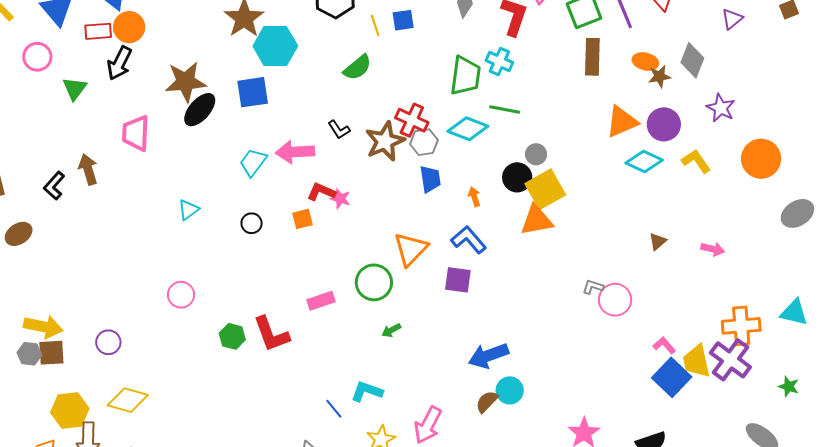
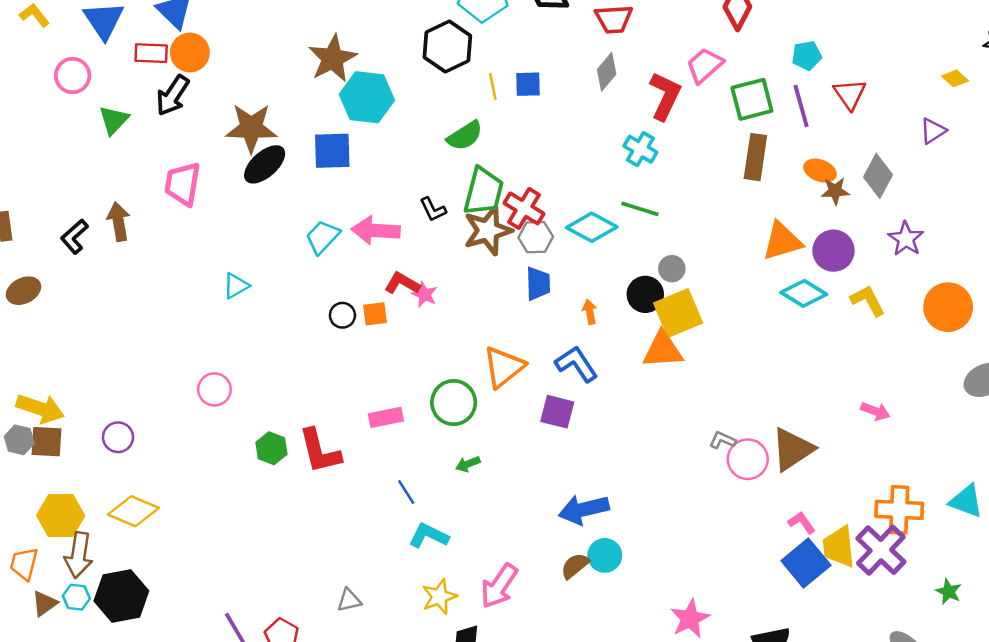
green trapezoid: (465, 76) -> (484, 191), moved
black circle: (252, 223) -> (342, 315), moved
brown triangle: (658, 241) -> (792, 449), moved, size x2.0
blue line: (334, 409) -> (406, 492), moved

